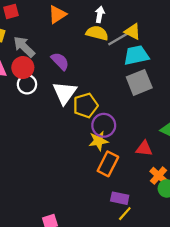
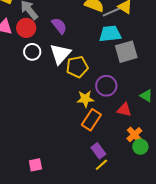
cyan trapezoid: (136, 55) -> (110, 34), moved
white circle: (27, 84) -> (32, 52), moved
purple circle: (104, 125) -> (106, 86), moved
purple rectangle: (120, 198) -> (98, 151), turned 35

